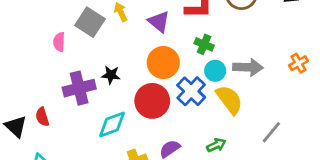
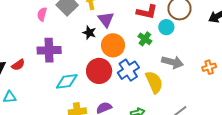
purple triangle: (159, 22) -> (106, 19), moved
cyan circle: (215, 71) -> (166, 27), moved
black star: (111, 75) -> (89, 33), moved
red semicircle: (42, 117) -> (18, 65), turned -120

